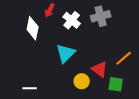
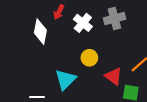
cyan triangle: (66, 53) -> (65, 80), moved
yellow circle: (82, 81) -> (89, 58), moved

